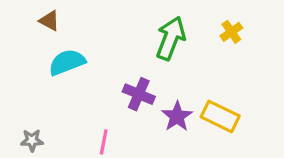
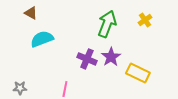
purple star: (177, 116) -> (111, 57), moved

